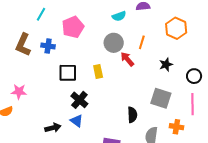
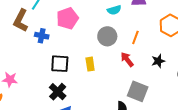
brown L-shape: (23, 45) -> (21, 20), moved
red arrow: (127, 59) -> (127, 59), moved
gray square: (161, 98) -> (138, 91), moved
black cross: (79, 100) -> (58, 92), moved

